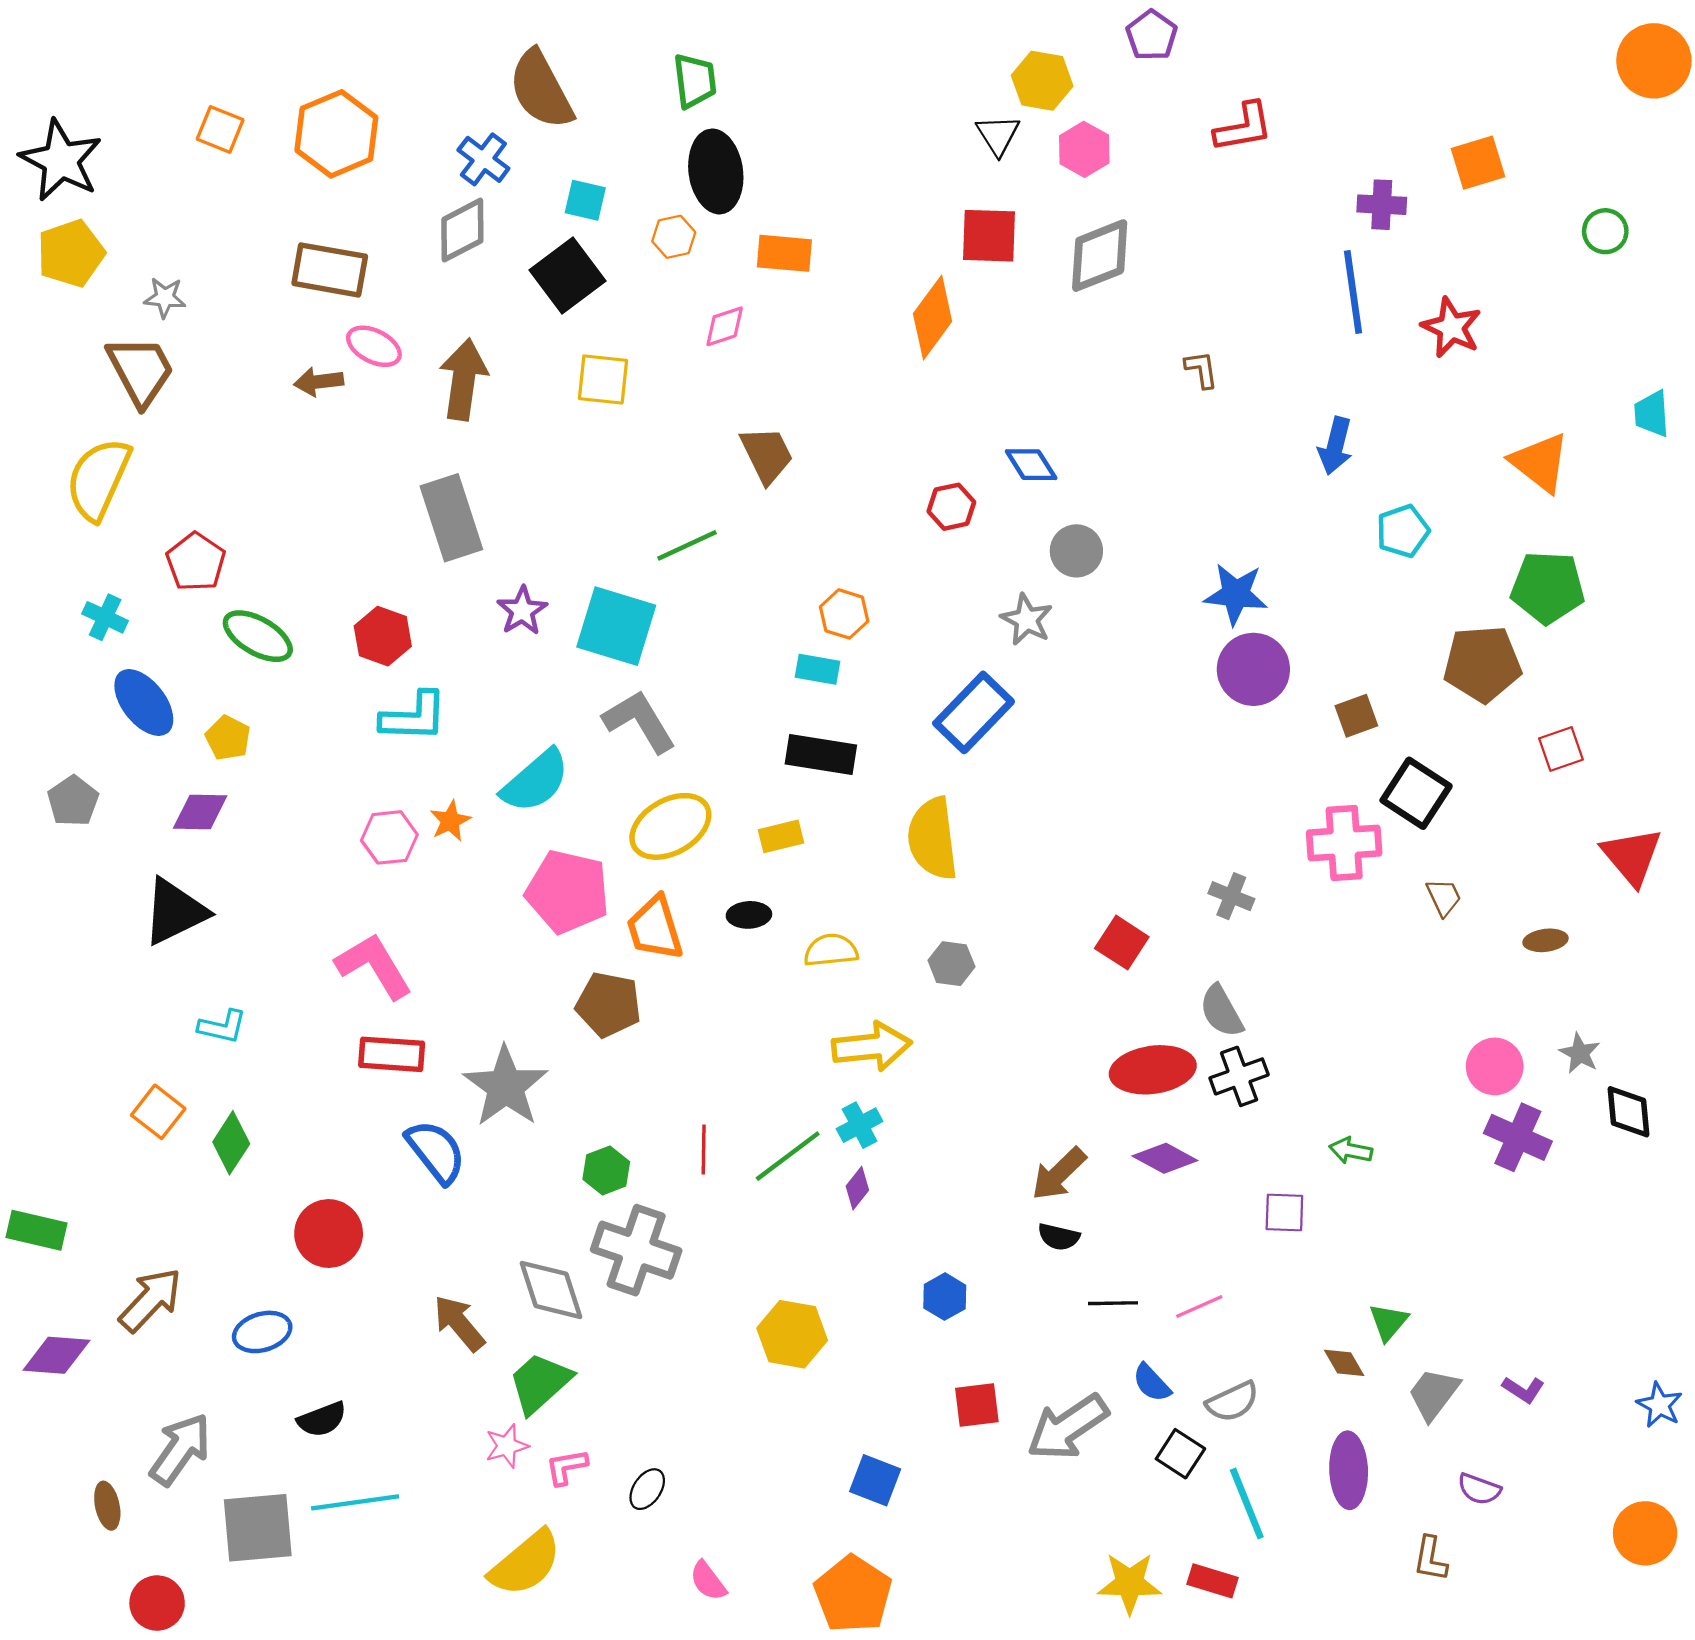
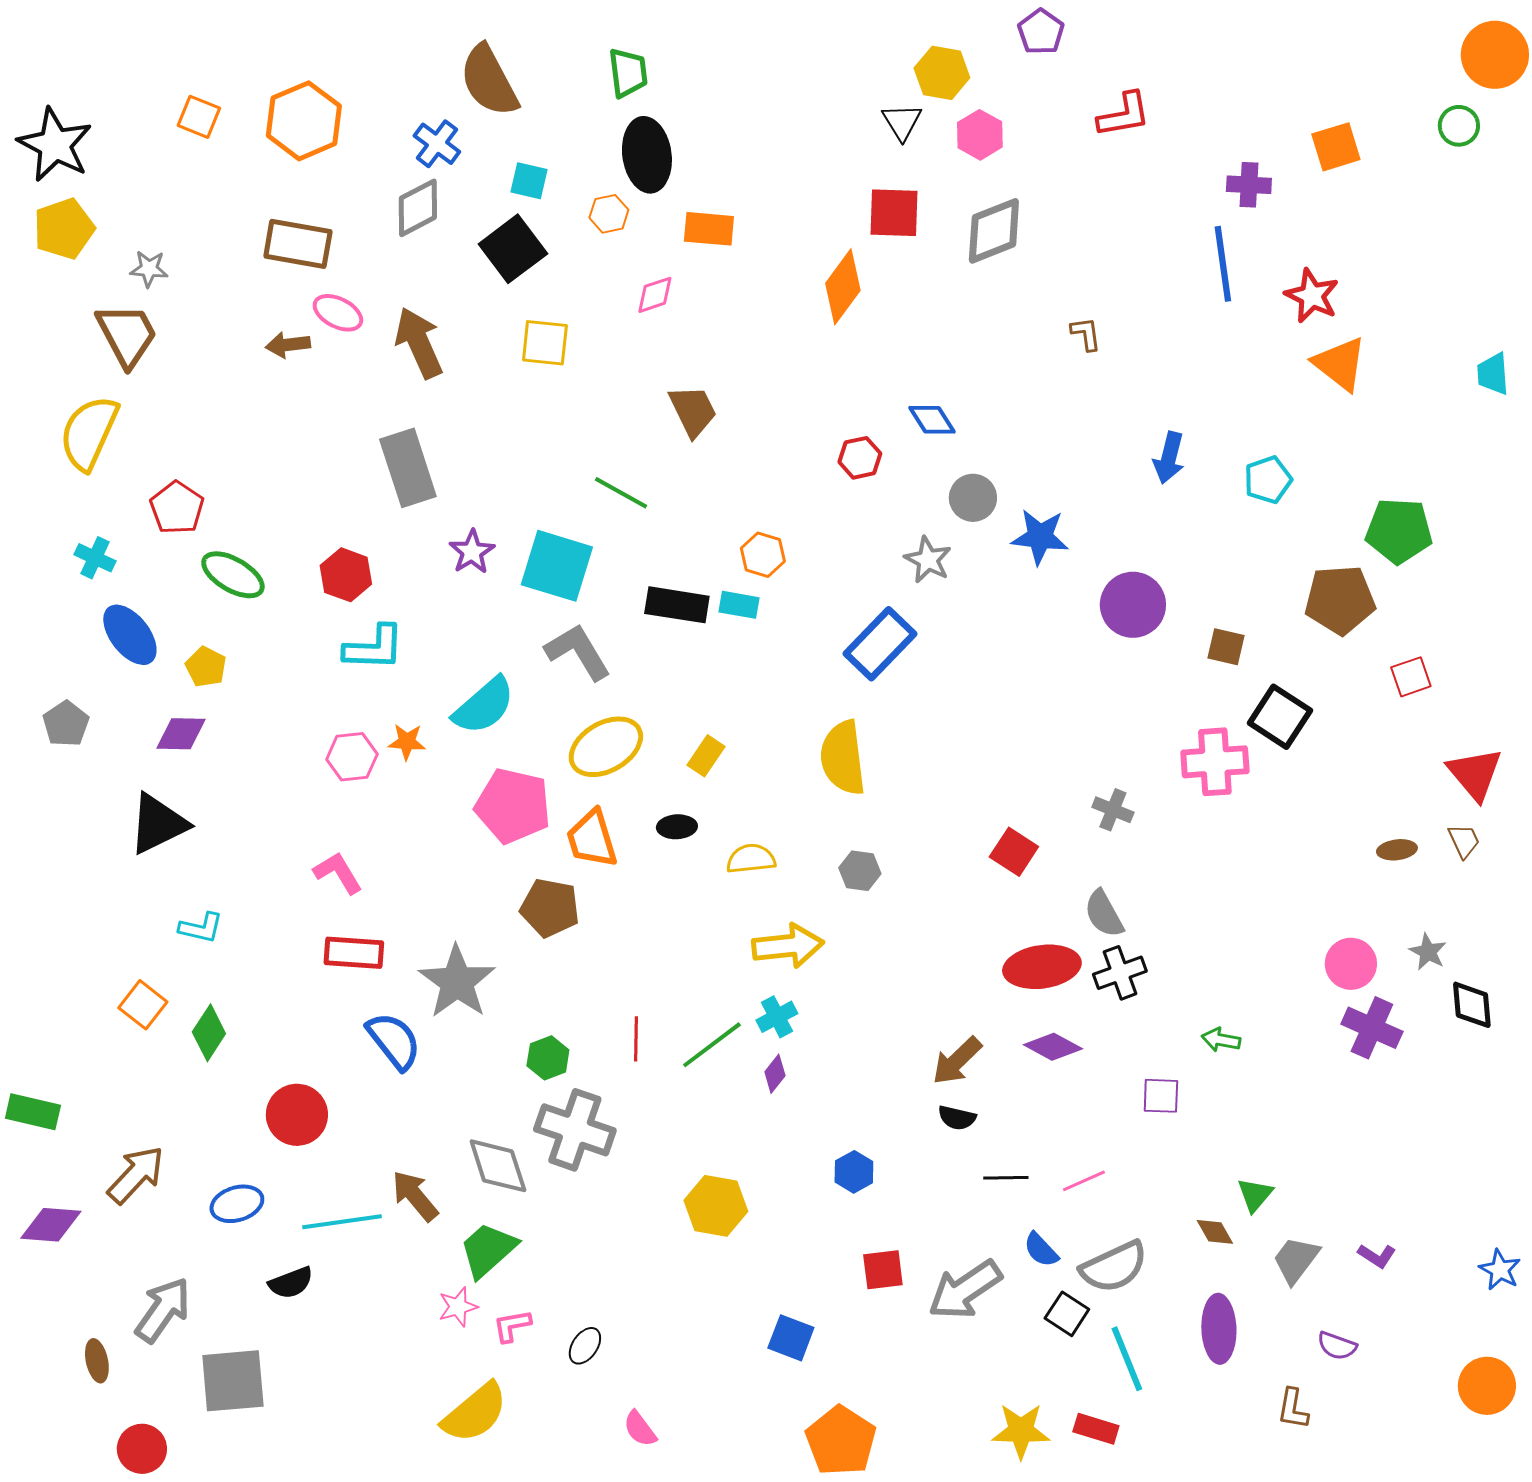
green circle: (1605, 231) -> (1459, 126), moved
brown arrow: (464, 379) -> (419, 343), turned -32
blue arrow: (1335, 446) -> (1169, 458), moved
orange triangle: (1540, 462) -> (1340, 364), moved
green line: (687, 545) -> (621, 493), turned 54
blue star: (1236, 594) -> (1040, 537), moved
brown square: (1356, 716) -> (1226, 647), turned 33
black rectangle: (821, 754) -> (677, 605), moved
orange star: (450, 821) -> (407, 742), turned 30
yellow rectangle: (781, 836) -> (706, 756), turned -42
brown trapezoid: (1444, 897) -> (1464, 841), moved
pink L-shape: (374, 966) -> (338, 873), size x0.7
gray semicircle: (1232, 1402) -> (1114, 1267), size x1.4
cyan line: (355, 1502) -> (342, 1222), moved
orange pentagon: (853, 1594) -> (841, 1441), moved

